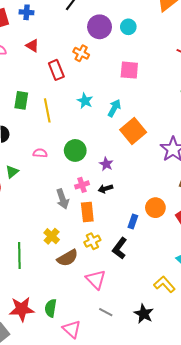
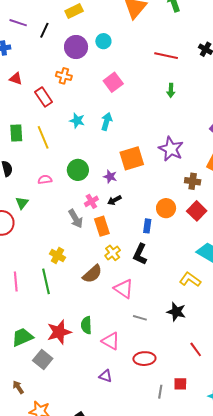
pink square: (129, 70) -> (113, 82), turned -30
orange square: (133, 131) -> (132, 158), moved, turned 35
yellow cross: (52, 236) -> (57, 256), moved

